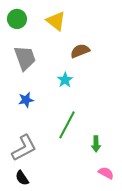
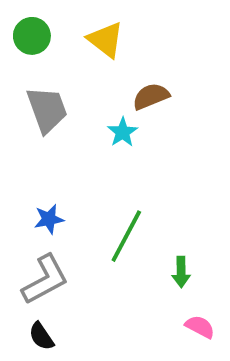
cyan star: (65, 80) -> (123, 132), moved
blue star: (26, 100) -> (49, 219), moved

